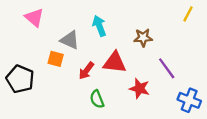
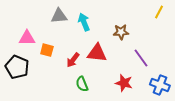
pink triangle: (34, 18) -> (27, 38), moved, turned -42
gray triangle: (70, 40) -> (59, 16), moved, turned -30
red star: (140, 88) -> (124, 83), moved

